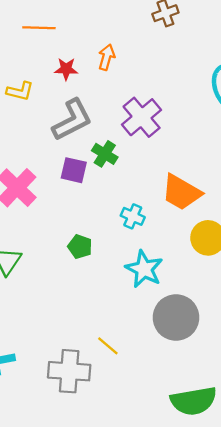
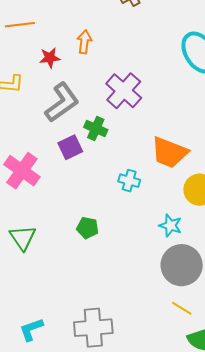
purple square: (74, 170) -> (70, 147), turned -30
green pentagon: (80, 247) -> (87, 228), moved
cyan star: (144, 269) -> (170, 225), moved, size x0.7
yellow line: (108, 346) -> (182, 308), moved

